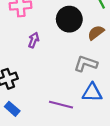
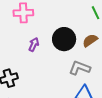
black circle: (69, 19) -> (64, 39), moved

